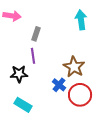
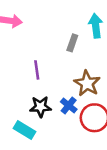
gray rectangle: (36, 34) -> (72, 43), moved
black star: (19, 74) -> (40, 107), moved

